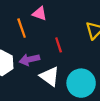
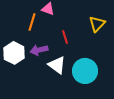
orange line: (22, 28) -> (32, 22), turned 36

